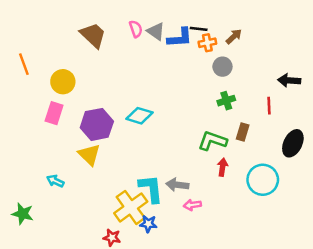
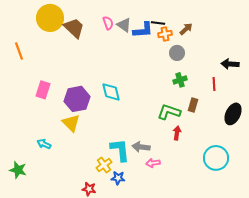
yellow circle: (63, 82) -> (50, 18), moved, size x1.4
cyan diamond: (140, 116) -> (111, 92), turned 60
cyan circle: (263, 180) -> (216, 158), moved
yellow cross: (131, 207) -> (104, 165), size x0.6

